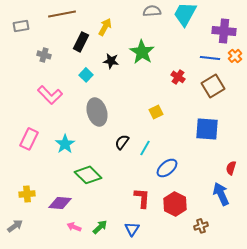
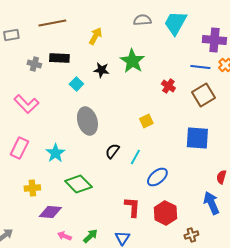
black rectangle: (81, 42) -> (59, 58), moved, turned 66
pink L-shape: (50, 95) -> (26, 104), moved
yellow cross: (27, 194) -> (32, 188), moved

